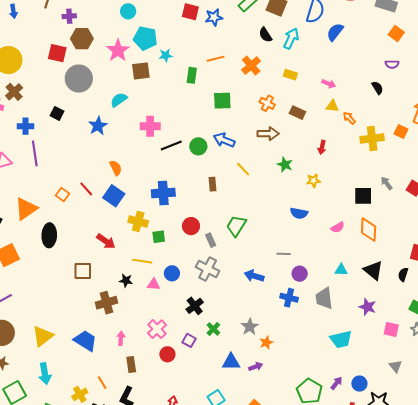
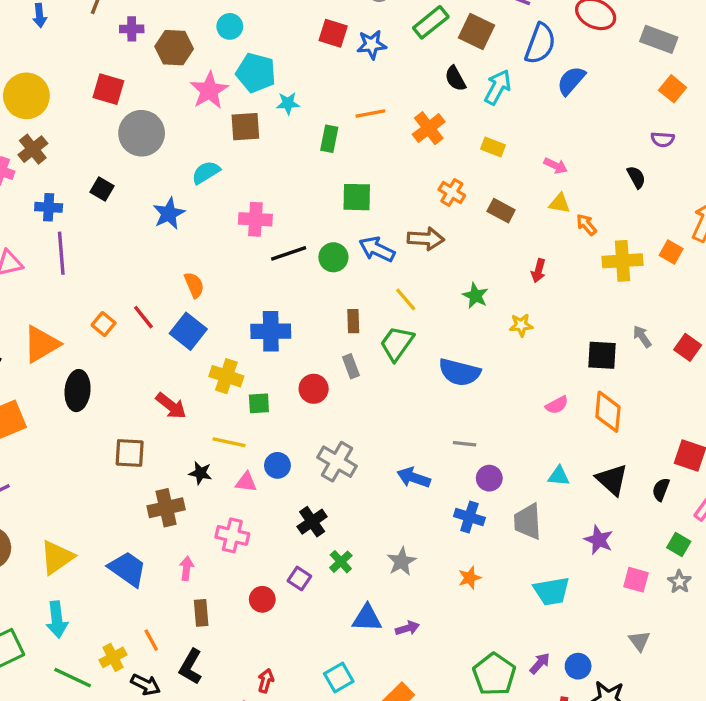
brown hexagon: (82, 39) -> (174, 48), moved
green square: (222, 101) -> (357, 197), moved
brown arrow: (268, 134) -> (426, 239), moved
blue semicircle: (299, 213) -> (459, 372), moved, size x1.4
green trapezoid: (236, 226) -> (397, 343), moved
gray rectangle: (211, 240) -> (351, 366), moved
pink cross: (157, 329) -> (232, 535), moved, turned -36
orange star: (266, 343) -> (470, 578), moved

